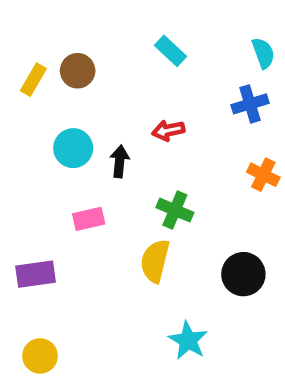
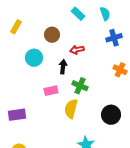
cyan semicircle: (263, 53) -> (105, 14), moved
brown circle: (78, 71) -> (52, 35), moved
black arrow: (120, 161) -> (63, 67), moved
pink rectangle: (89, 219) -> (51, 91), moved

